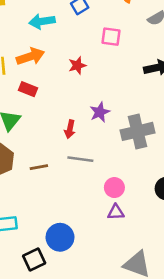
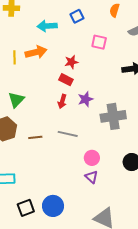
red rectangle: (28, 89) -> (66, 80), moved
red arrow: (70, 129) -> (62, 101), moved
purple triangle: (116, 212) -> (91, 177), turned 40
blue circle: (60, 237) -> (53, 206), moved

